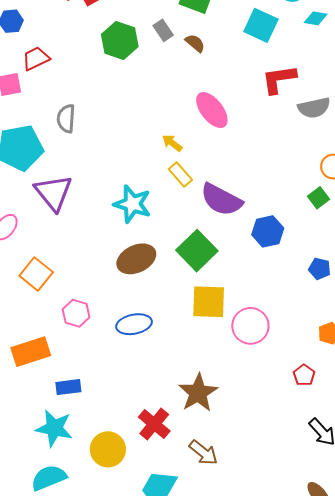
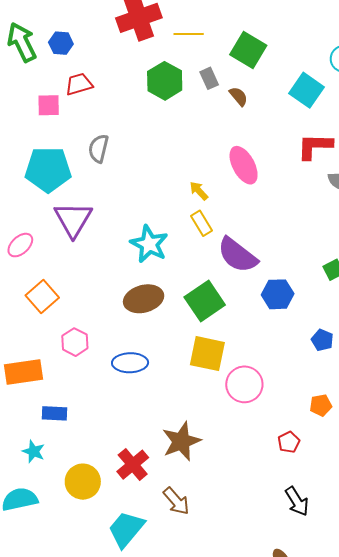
cyan star: (54, 428) -> (34, 451), size x0.6

